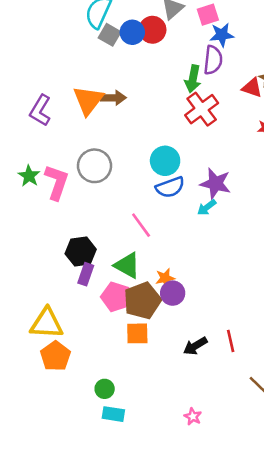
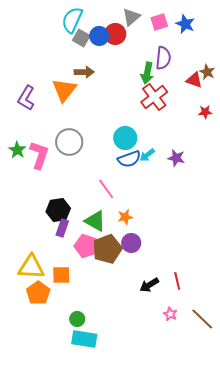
blue star: (222, 35) -> (185, 24), moved, turned 30
brown arrow: (113, 98) -> (84, 72), moved
purple star: (215, 183) -> (176, 158), moved, size x0.7
cyan arrow: (207, 207) -> (147, 155), moved
orange star: (165, 278) -> (125, 217), moved
orange square: (137, 333) -> (61, 275), moved
cyan rectangle: (113, 414) -> (84, 339), size x1.4
pink star: (193, 417) -> (170, 314), moved

